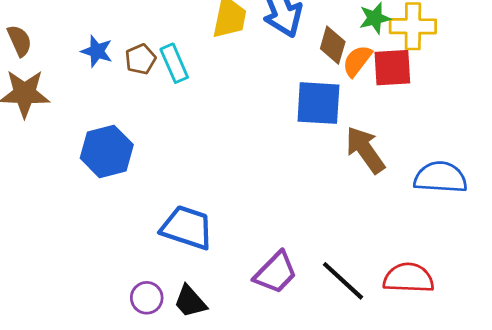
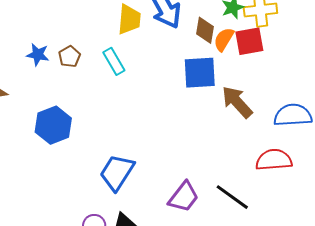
cyan rectangle: (174, 63) -> (114, 61), moved
blue trapezoid: (187, 228) -> (117, 172), turned -69
red semicircle: (409, 278) -> (274, 160), moved

